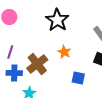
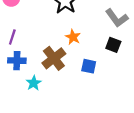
brown cross: (37, 64) -> (54, 58), moved

